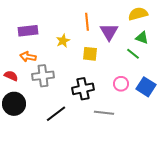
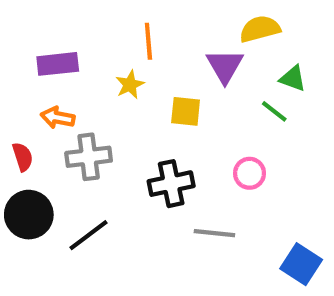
yellow semicircle: (138, 14) -> (260, 29), moved
orange line: (87, 22) -> (148, 41), moved
red semicircle: (11, 76) -> (23, 157), turned 48
blue square: (146, 87) -> (301, 264), moved
black line: (56, 114) -> (89, 235), moved

